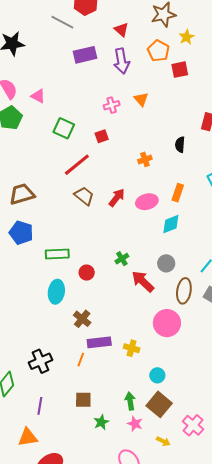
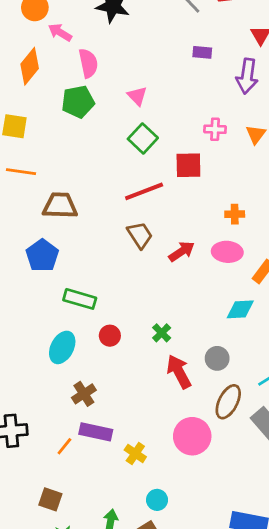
purple rectangle: (85, 55) -> (202, 52), size x0.6
pink triangle: (38, 96) -> (137, 96), moved
red square: (102, 136) -> (188, 165), size x1.5
pink ellipse: (147, 202) -> (227, 252), moved
green cross: (122, 259) -> (162, 333), turned -32

